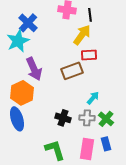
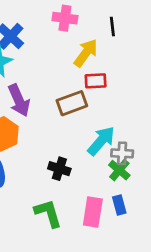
black line: (90, 15) -> (112, 26), moved
cyan arrow: (93, 98) -> (101, 141), size x1.6
gray cross: (87, 118) -> (122, 153), moved

